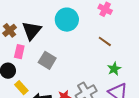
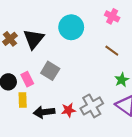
pink rectangle: (19, 52) -> (27, 79), moved, turned -40
yellow rectangle: (21, 88) -> (23, 100), turned 40

